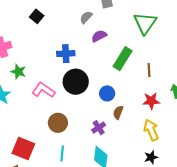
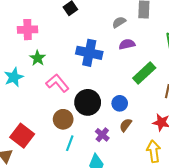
blue cross: (66, 54) -> (89, 53), size x1.4
black circle: (76, 82) -> (88, 102), moved
purple cross: (99, 128) -> (102, 135), turned -32
cyan line: (62, 153) -> (70, 143), moved

